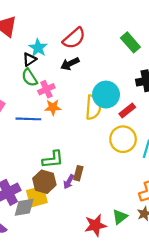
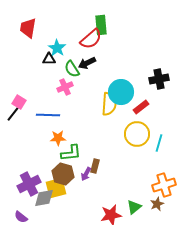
green rectangle: (130, 42) -> (101, 25), moved, turned 36
black triangle: (29, 59) -> (49, 59), turned 32
green semicircle: (29, 78) -> (72, 69), moved
orange star: (53, 107) -> (58, 138), moved

